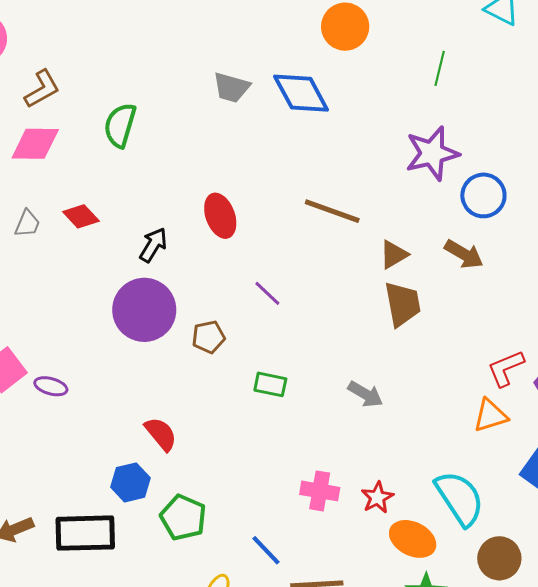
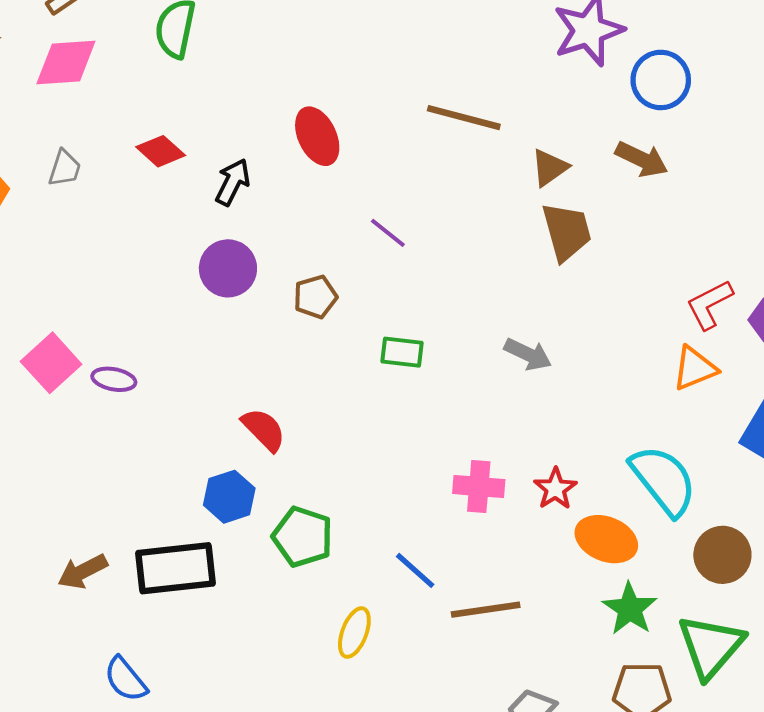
red diamond: (81, 216) -> (161, 151), moved
purple circle: (144, 310) -> (228, 268), size x0.7

